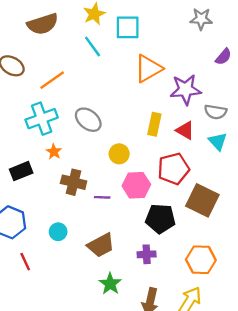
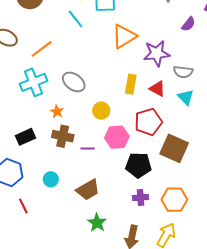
orange star: (54, 152) -> (57, 112), moved
black rectangle: (21, 171) -> (26, 137), moved
purple cross: (147, 254) -> (140, 198), moved

